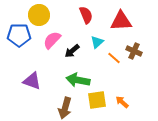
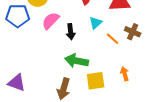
black arrow: (72, 51) -> (71, 32), turned -56
purple triangle: (32, 81) -> (17, 83), moved
orange arrow: (122, 102) -> (125, 74), moved, turned 32

